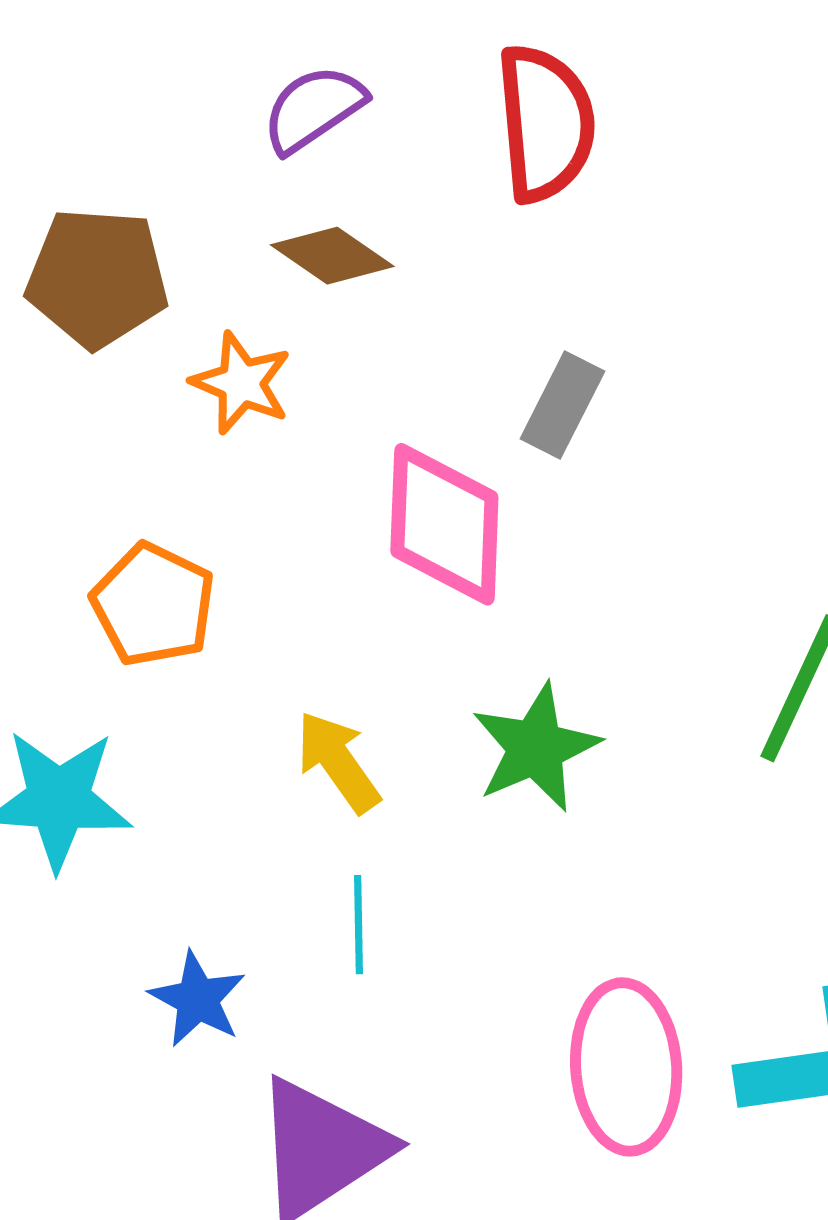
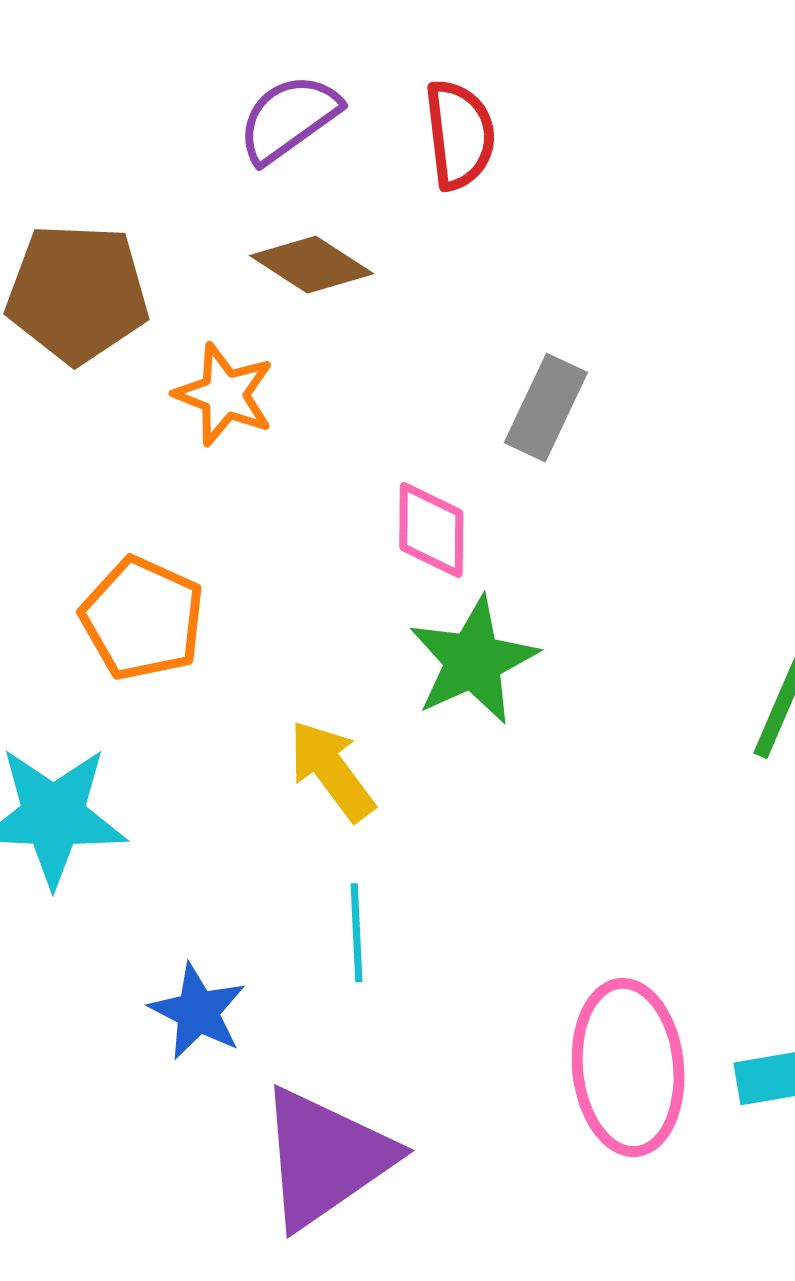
red semicircle: (545, 123) -> (460, 135), moved, size x0.7
pink diamond: (444, 524) -> (431, 530), size x0.6
green star: (536, 748) -> (473, 661), moved

